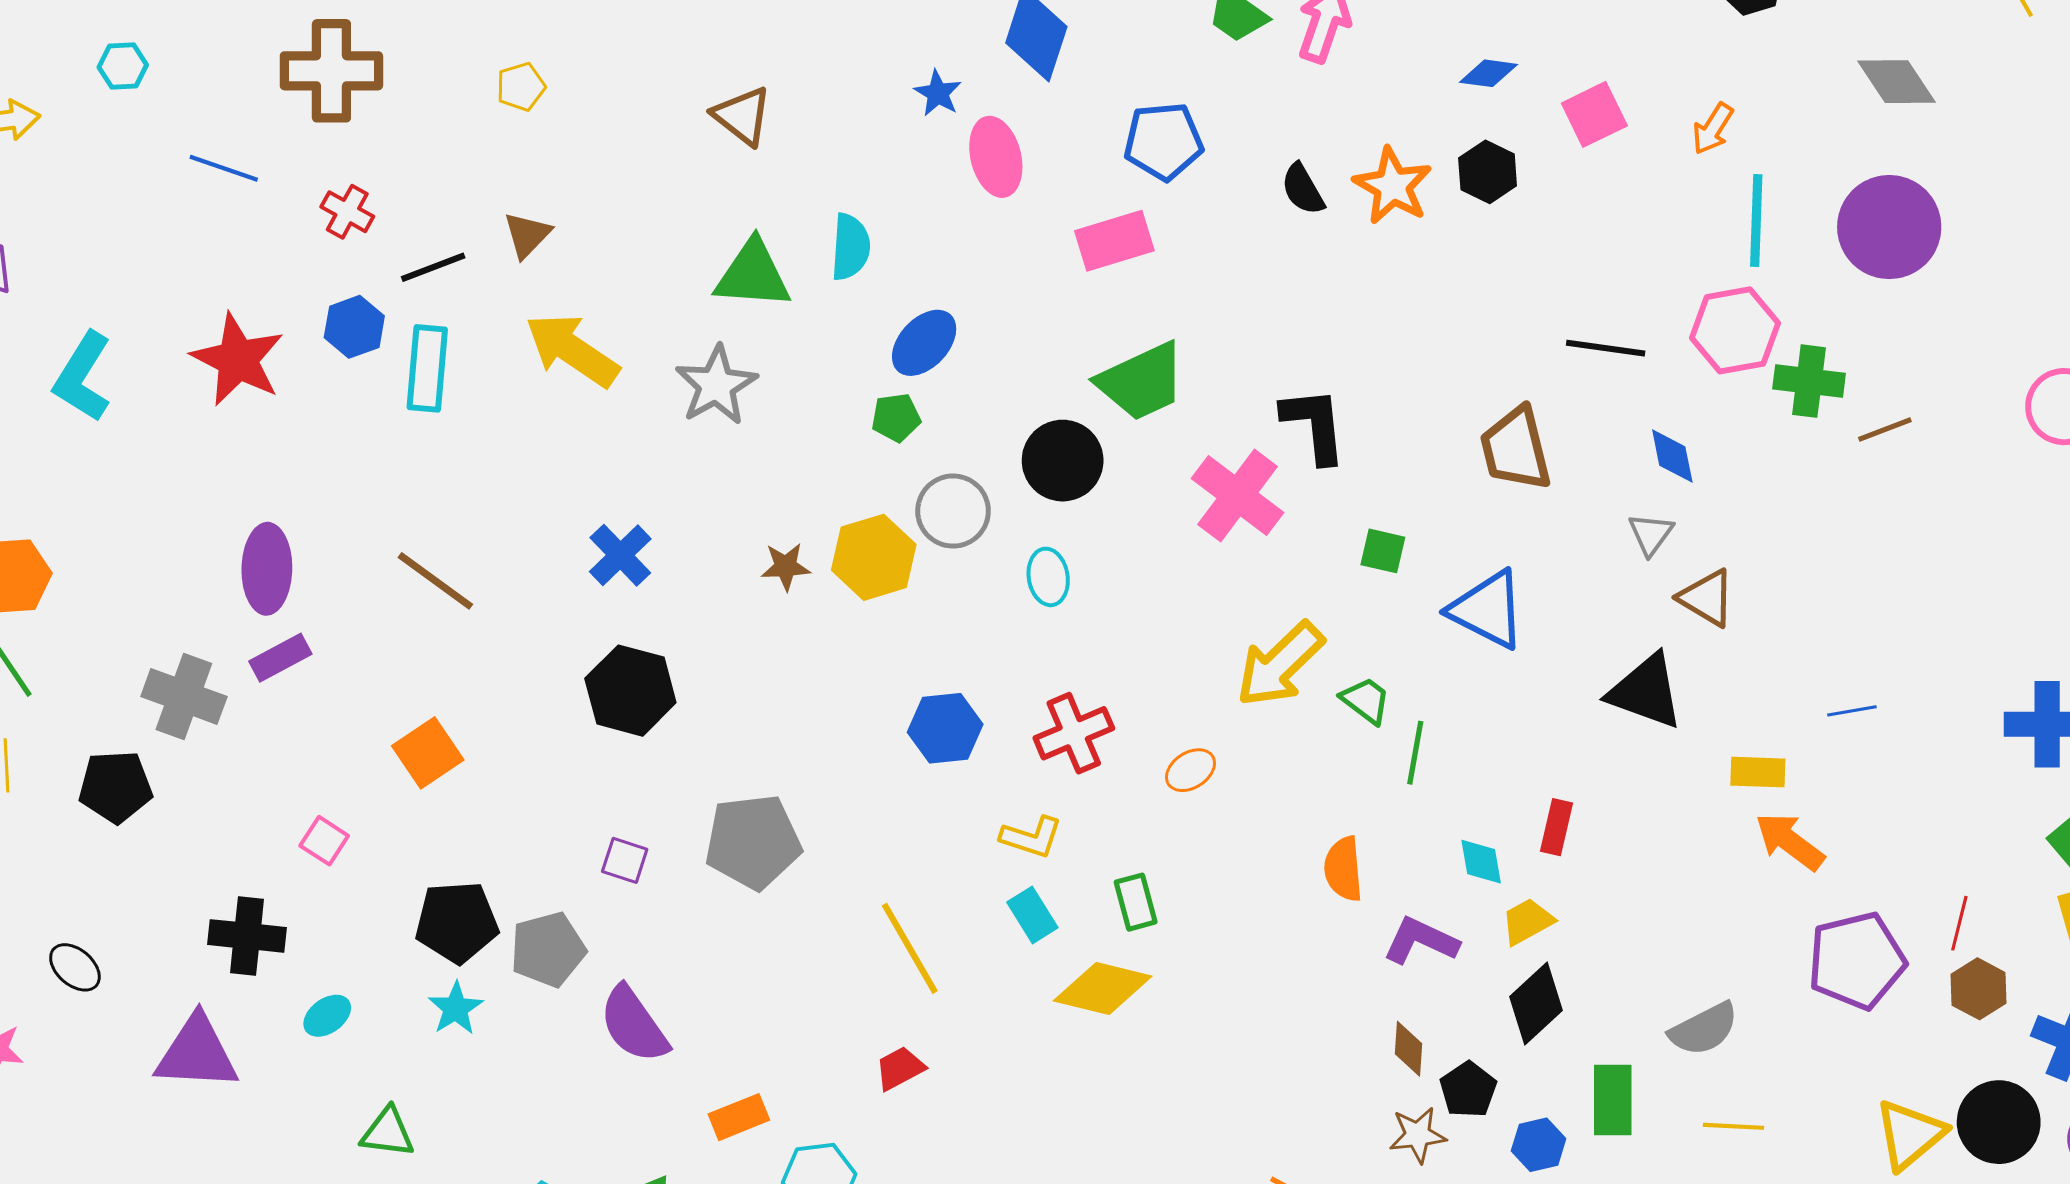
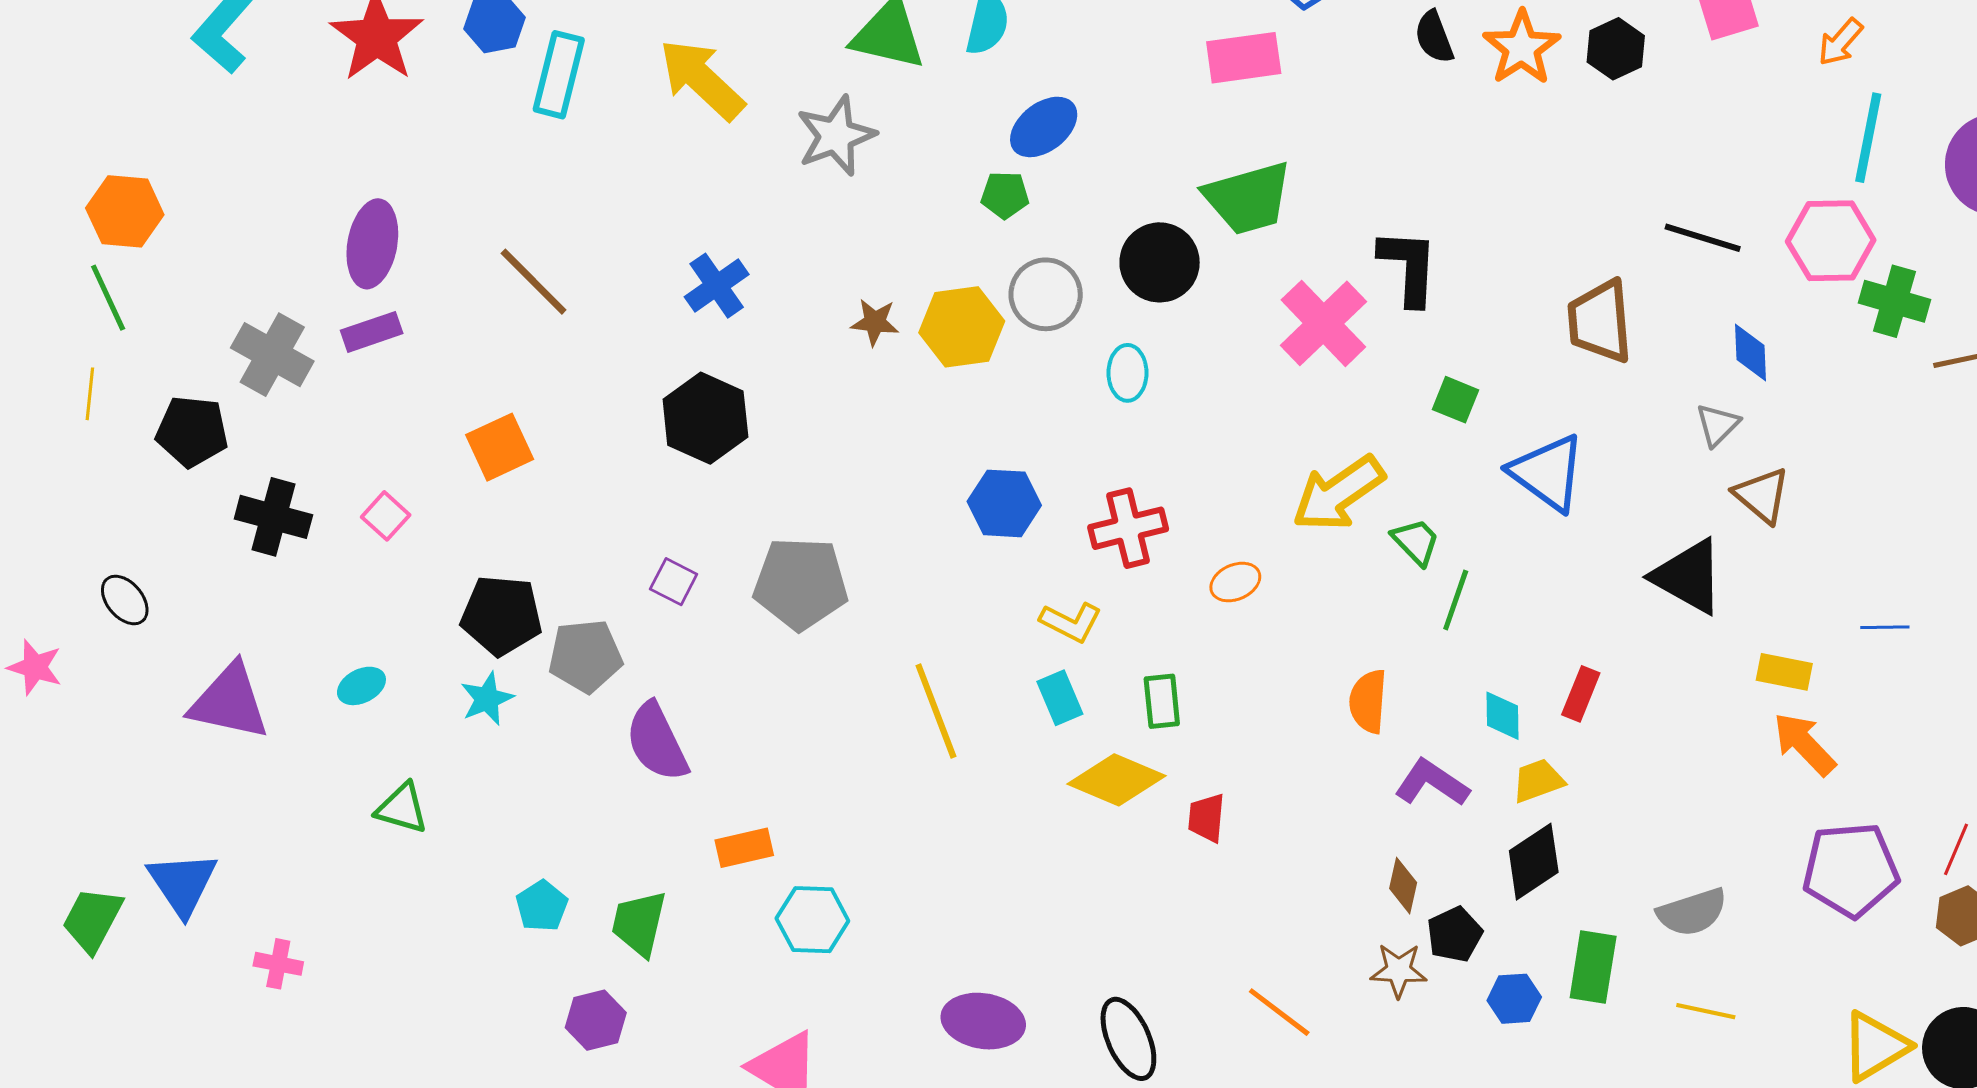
black cross: (247, 936) -> (273, 517), moved
red trapezoid: (900, 1068) -> (1207, 818), moved, turned -66

